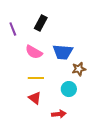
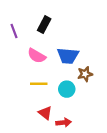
cyan circle: (69, 89) -> (67, 89), moved
red triangle: (35, 98) -> (45, 113), moved

